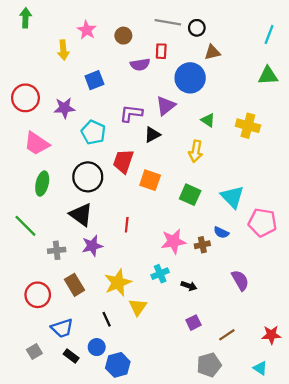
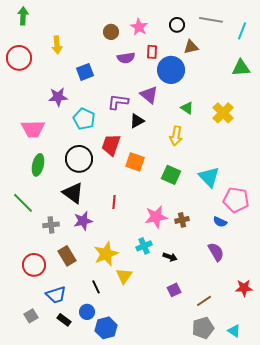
gray line: (168, 22) -> (211, 20), moved
pink star: (87, 30) -> (139, 27), moved
red rectangle: (161, 51) -> (152, 52), moved
red circle: (25, 98) -> (19, 58), moved
purple triangle: (166, 106) -> (149, 95), turned -42
yellow cross: (248, 126) -> (223, 113), turned 30
pink trapezoid: (37, 143) -> (33, 129), turned -35
blue semicircle: (221, 232) -> (220, 222), moved
red star: (271, 335) -> (244, 288), moved
gray pentagon: (209, 365) -> (203, 328), moved

